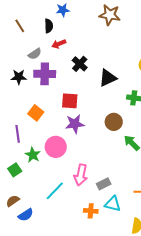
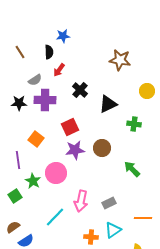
brown star: (110, 15) -> (120, 60), moved
red arrow: (59, 44) -> (59, 70), turned -32
red square: (70, 101) -> (70, 127), turned -30
brown circle: (114, 122) -> (102, 148), moved
gray rectangle: (104, 184) -> (109, 203), moved
cyan triangle: (113, 204) -> (113, 230), turned -48

